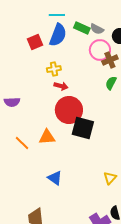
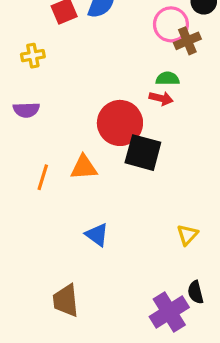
yellow cross: (54, 69) -> (33, 56), moved
green semicircle: (111, 83) -> (168, 79), moved, turned 64
red arrow: (61, 86) -> (161, 98), moved
orange line: (22, 143) -> (43, 177), turned 63

